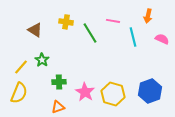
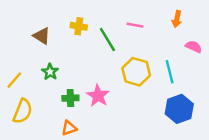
cyan line: (133, 37) -> (170, 72), moved
yellow line: (21, 67) -> (14, 80), moved
pink star: (85, 92) -> (98, 96), moved
yellow hexagon: (113, 94) -> (136, 72), moved

